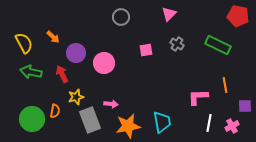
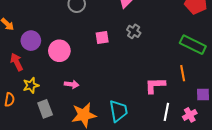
green rectangle: (218, 45) -> (193, 45), moved
pink arrow: (111, 104) -> (72, 84), moved
gray rectangle: (90, 120) -> (45, 109), size x0.7

